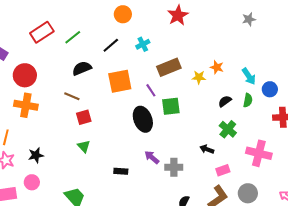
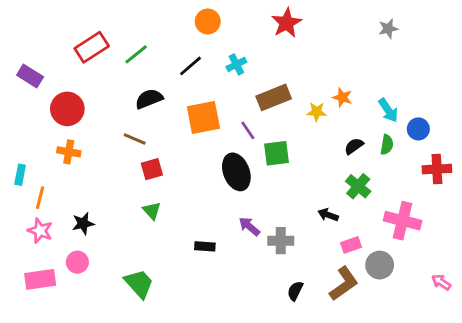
orange cross: (26, 105) -> (69, 152), size x0.7
gray circle: (248, 193) -> (380, 265), moved

